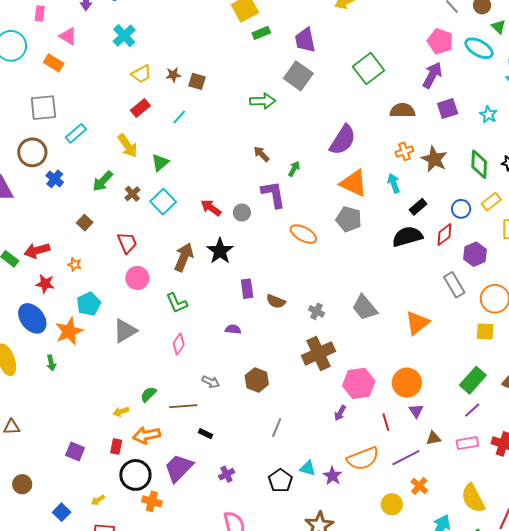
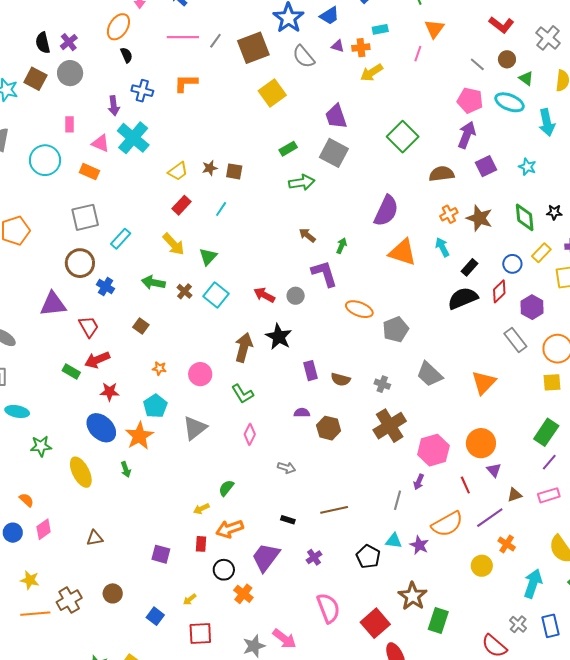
green rectangle: (261, 33) -> (288, 149), moved
cyan cross: (124, 36) -> (133, 138), moved, size x1.4
green arrow: (103, 181) -> (153, 283), turned 65
gray pentagon: (349, 219) -> (396, 329), moved, turned -30
red trapezoid: (127, 243) -> (89, 327), moved
orange star: (75, 264) -> (159, 368), moved
brown hexagon: (257, 380) -> (329, 428), moved
brown line: (183, 406) -> (334, 510), moved
gray line: (277, 427) -> (397, 500), moved
black circle: (135, 475) -> (224, 570), size x0.7
orange cross: (152, 501) -> (243, 594), turned 30

